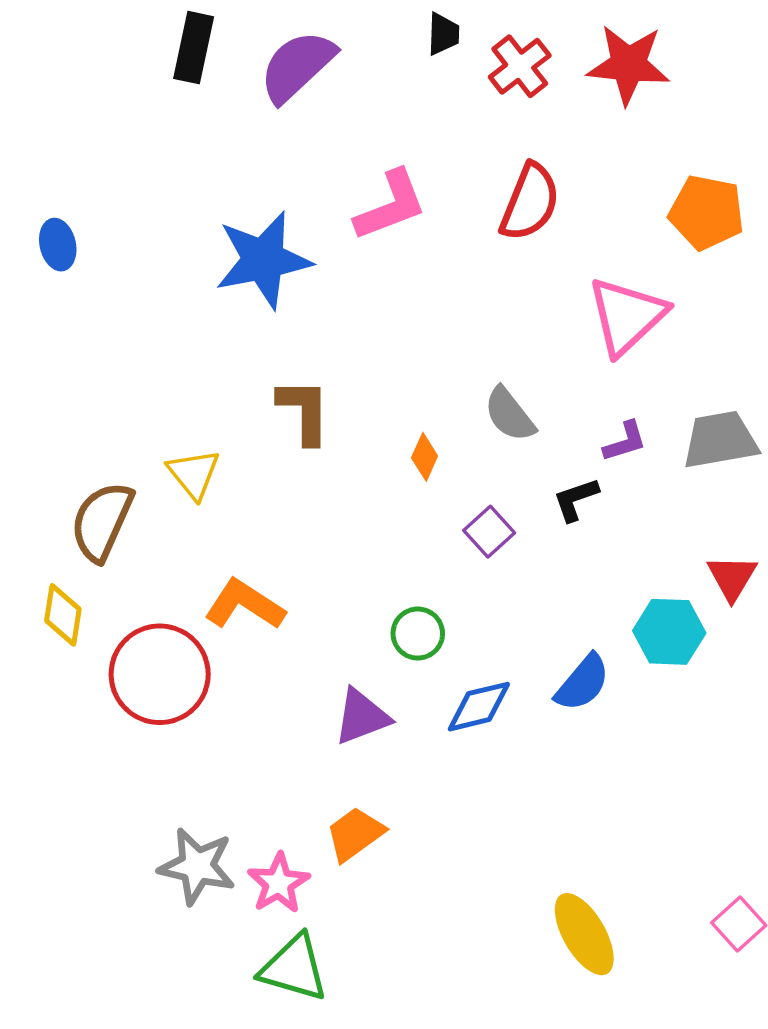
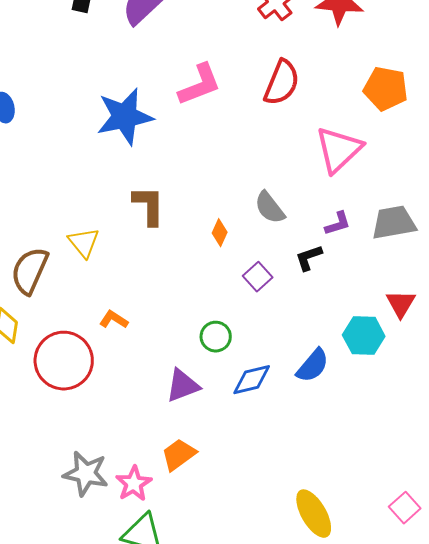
orange L-shape: (245, 605) -> (114, 320), size x0.6

